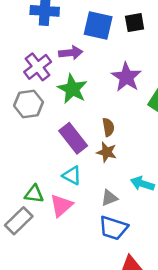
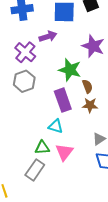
green star: (72, 89) -> (70, 70), moved
purple rectangle: (73, 138) -> (63, 100), turned 30
cyan triangle: (72, 175) -> (56, 126), moved

